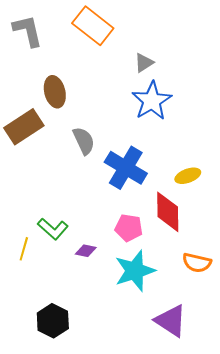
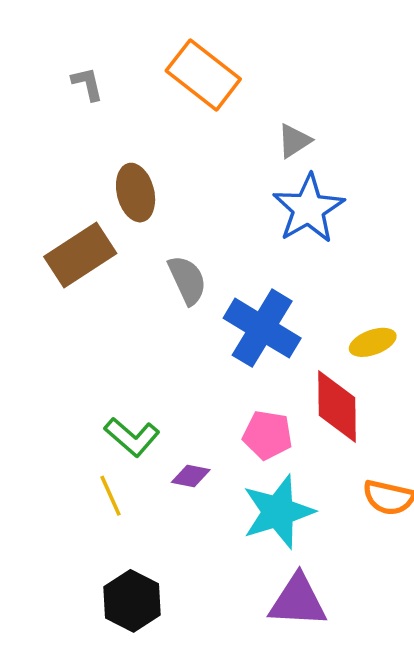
gray L-shape: (28, 31) -> (87, 84), size x0.6
yellow line: (24, 249) -> (111, 496), moved, turned -40
purple triangle: (171, 321) -> (298, 601), moved, turned -30

